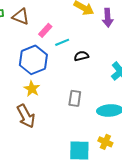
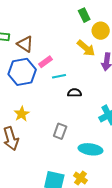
blue hexagon: (33, 60) -> (22, 72), moved

